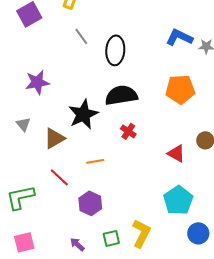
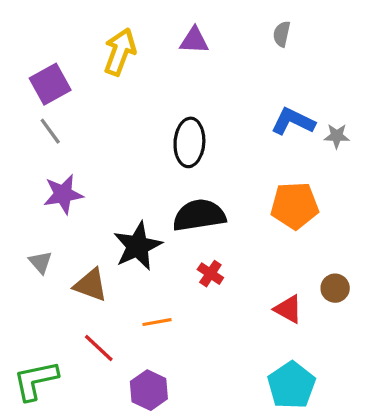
gray line: (81, 36) -> (50, 131), moved
brown triangle: (54, 138) -> (91, 285), turned 50

